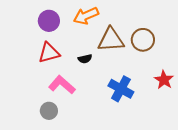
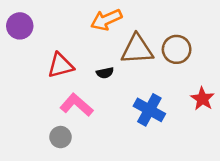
purple circle: (49, 21) -> (20, 26), moved

